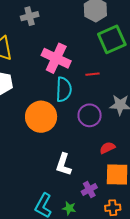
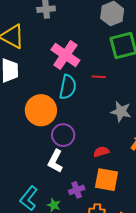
purple circle: (90, 115) -> (63, 135), moved

